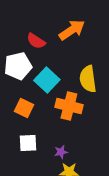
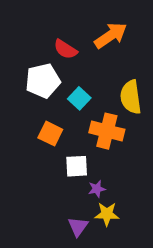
cyan square: (47, 80) -> (79, 98), size x0.7
white square: (28, 143) -> (77, 166), moved

